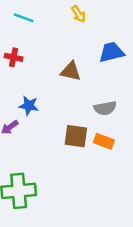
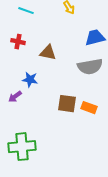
brown triangle: (71, 71) -> (48, 53), moved
gray semicircle: (105, 108) -> (90, 67), moved, size x1.4

